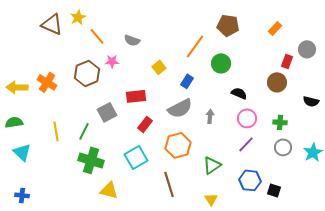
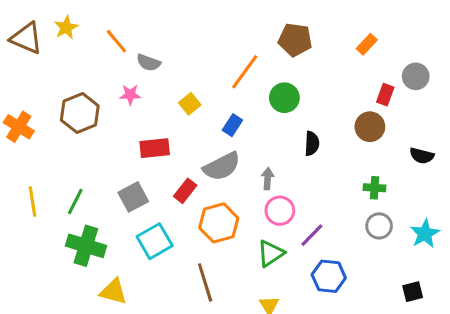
orange line: (97, 36) -> (116, 41), moved
pink star: (112, 61) -> (130, 95), moved
black semicircle: (239, 93) -> (312, 144), turned 70
gray square: (107, 112) -> (133, 197), moved
pink circle: (247, 118) -> (280, 211), moved
red rectangle: (145, 124) -> (185, 191), moved
purple line: (246, 144) -> (312, 235), moved
black square: (274, 190) -> (413, 292), moved, turned -32

